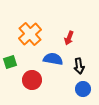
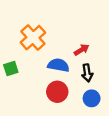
red arrow: (69, 38) -> (82, 50), moved, turned -144
red circle: (32, 80) -> (57, 92), moved

